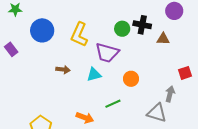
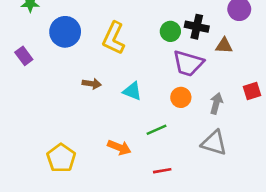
purple trapezoid: (107, 53) -> (188, 63), moved
cyan triangle: (94, 75) -> (132, 91), turned 35
gray arrow: (170, 94) -> (216, 103), moved

